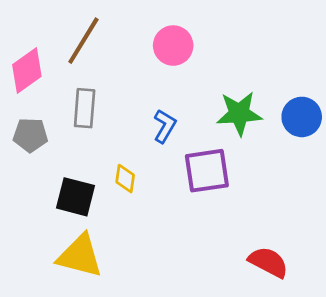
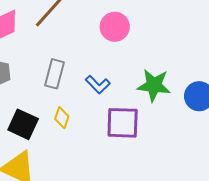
gray rectangle: (85, 108) -> (54, 74), moved
blue L-shape: (165, 126) -> (98, 85), turned 95

